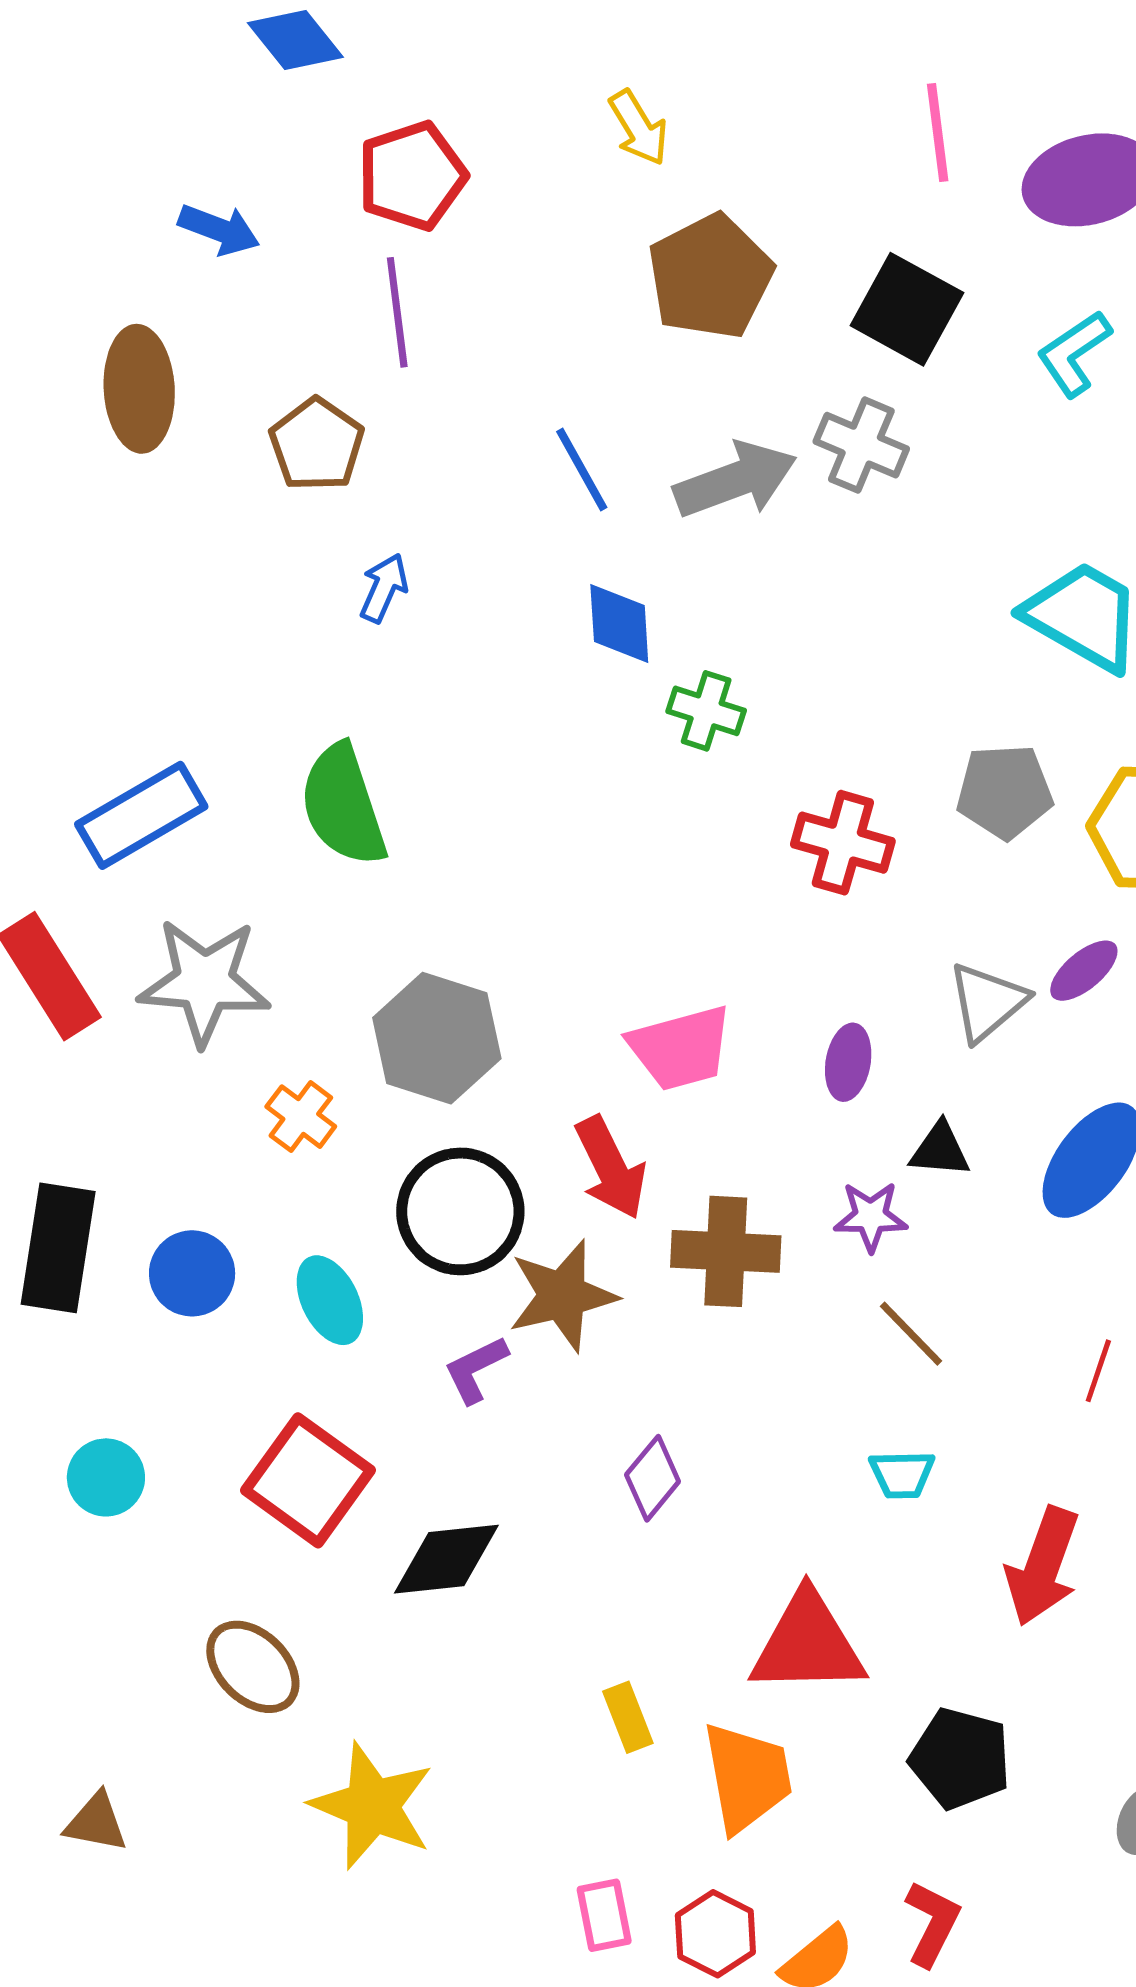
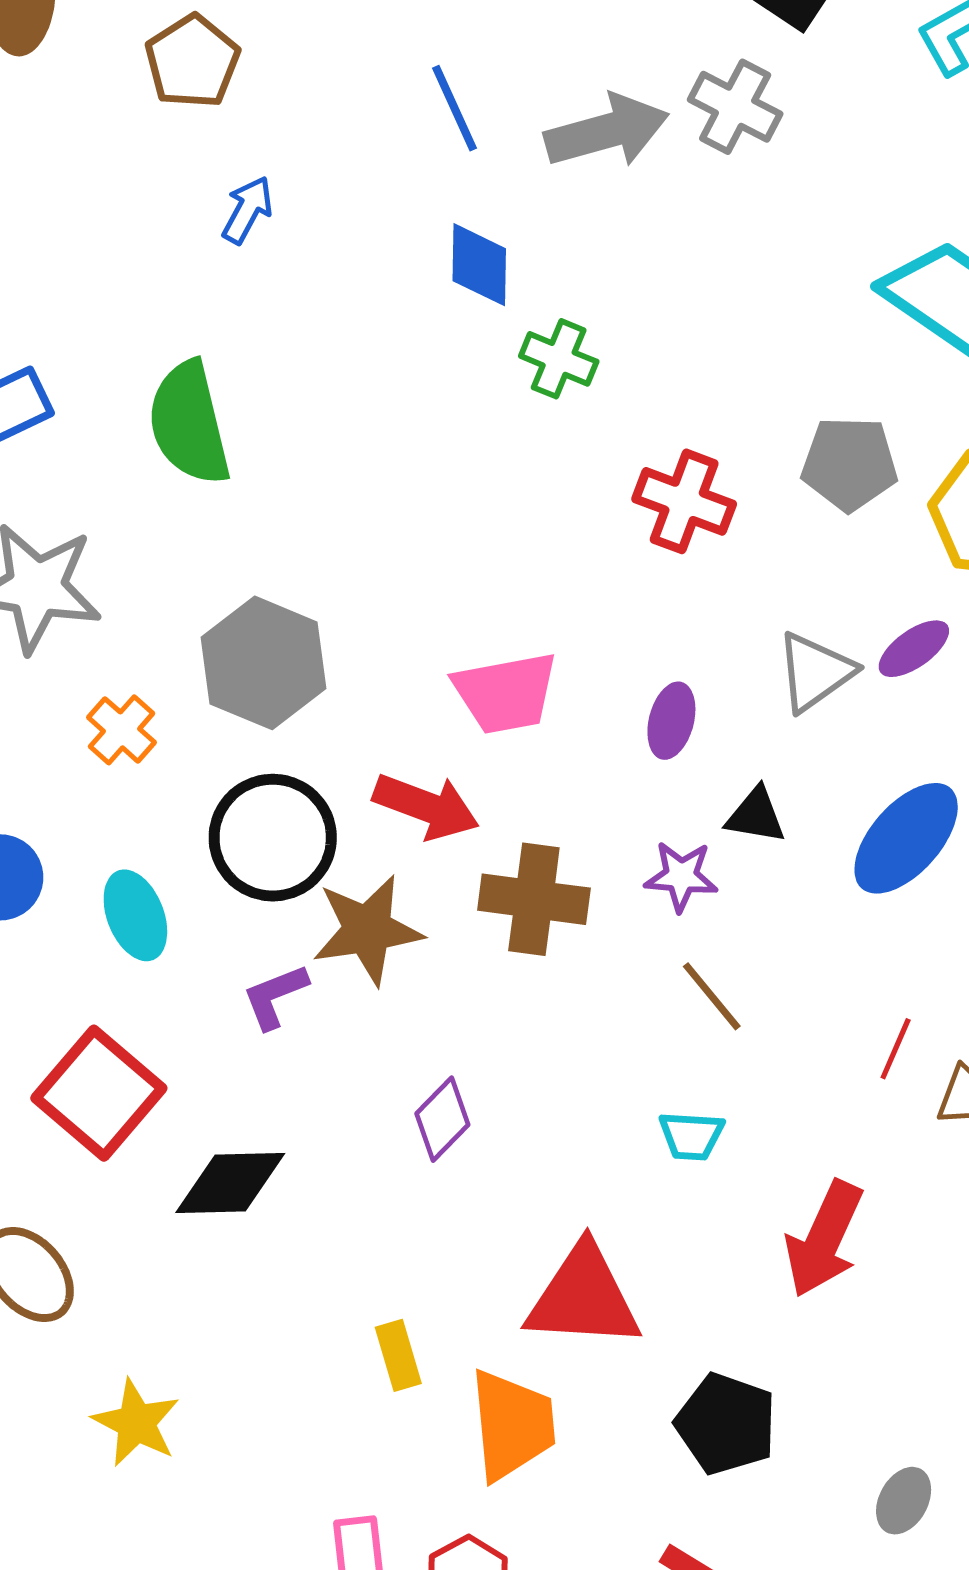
red arrow: (611, 1168) -> (426, 806), turned -48
yellow star: (372, 1806) -> (136, 1423), size x0.7

